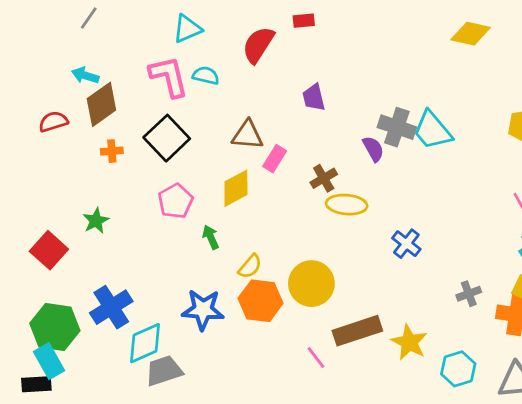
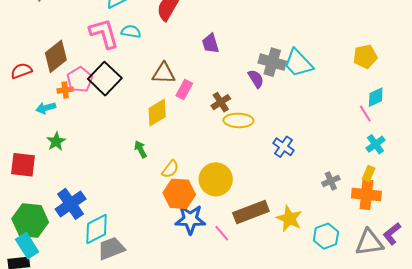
cyan arrow: (85, 75) -> (46, 108), moved, turned -30
pink pentagon: (176, 201) -> (80, 80), moved
red square: (49, 250) -> (23, 165), turned -32
blue star: (203, 310) -> (190, 219), moved

